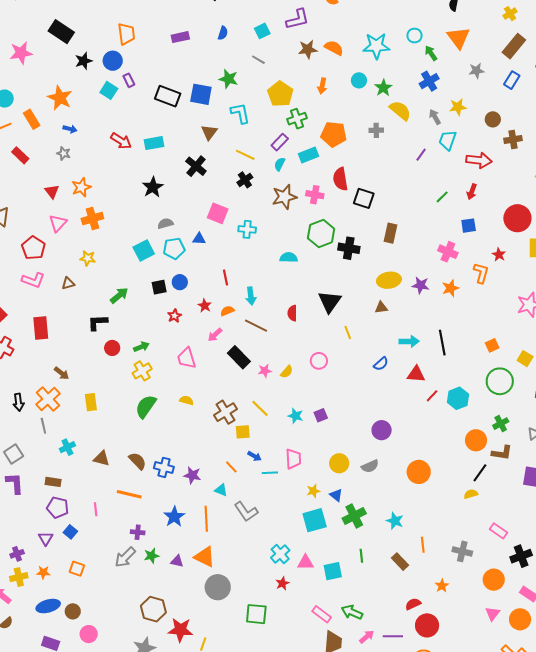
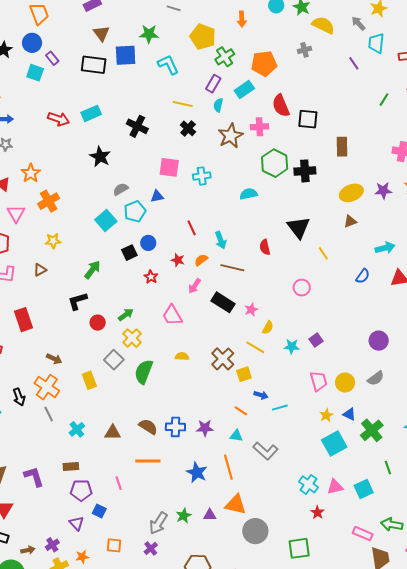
brown triangle: (209, 132) -> (101, 33), moved
purple line: (421, 155) -> (354, 63), turned -56
yellow semicircle: (287, 372) -> (268, 327), moved
gray square: (14, 454) -> (114, 360), moved
pink trapezoid: (293, 459) -> (319, 381), moved
purple cross: (138, 532) -> (151, 548), moved, turned -32

